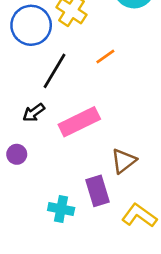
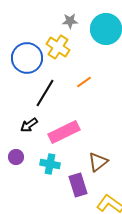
cyan cross: (61, 209) -> (50, 164), moved

